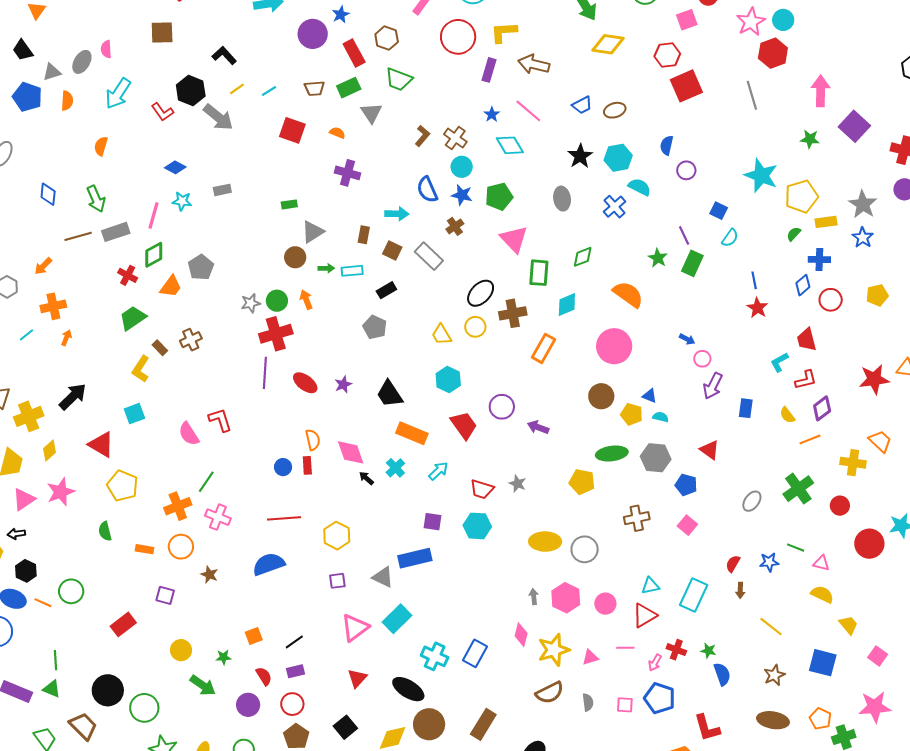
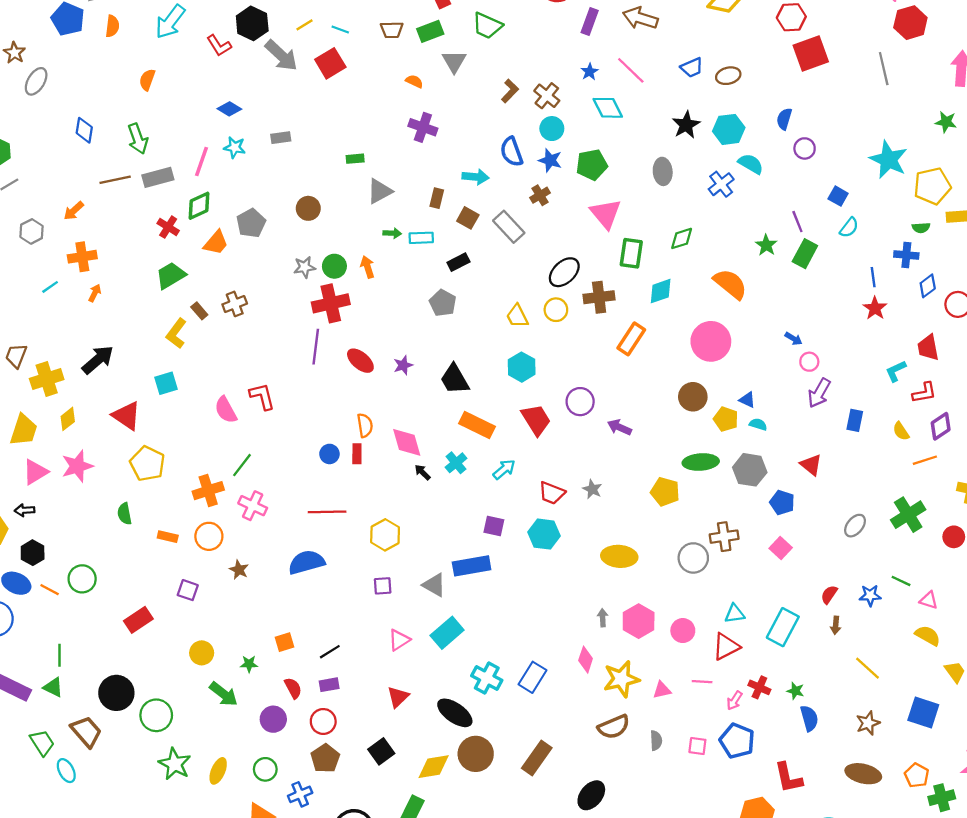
cyan line: (269, 91) -> (340, 30), turned 49
red square: (292, 130) -> (330, 63), moved, turned 36
green semicircle: (794, 234) -> (921, 228), turned -140
brown circle: (295, 257) -> (308, 208), moved
blue cross: (819, 260) -> (906, 255), moved
gray circle: (585, 549) -> (693, 558), moved
pink triangle: (355, 628) -> (399, 640), size x0.7

